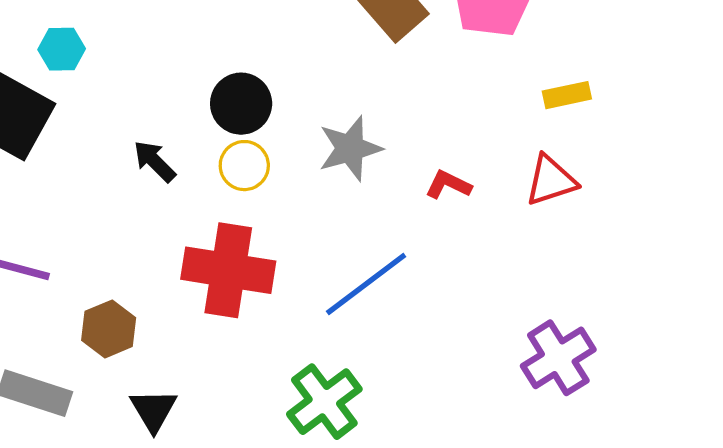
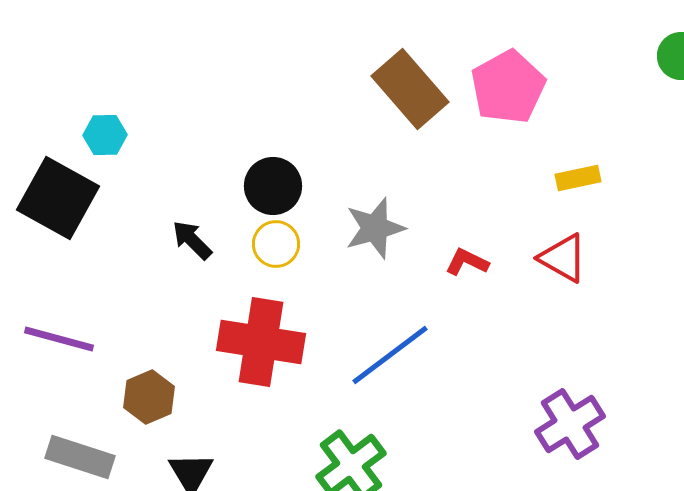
red triangle: (551, 180) -> (563, 258), turned 48

